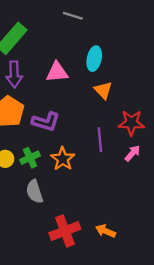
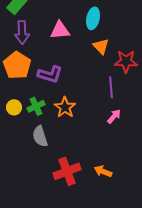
red star: (131, 123) -> (126, 61), moved
purple line: (100, 140) -> (111, 87), moved
pink arrow: (133, 153) -> (114, 116), moved

